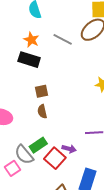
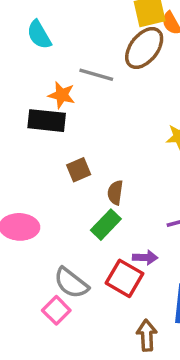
orange star: (31, 40) -> (62, 95), moved
brown semicircle: (42, 111) -> (115, 193), moved, turned 32
green rectangle: (38, 145) -> (106, 225), moved

